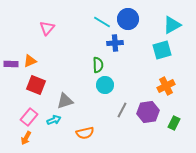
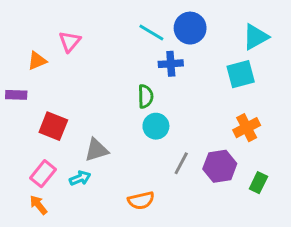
orange triangle: (30, 61) -> (37, 61), moved
orange semicircle: (85, 133) -> (141, 200), moved
orange arrow: (26, 138) -> (38, 205), turned 112

